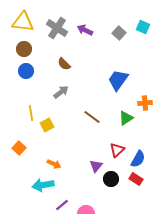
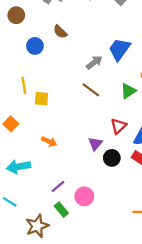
blue circle: (26, 71) -> (35, 46), moved
gray arrow: (61, 92) -> (94, 62), moved
yellow square: (47, 125) -> (42, 99), turned 32
cyan arrow: (43, 185) -> (18, 167), moved

